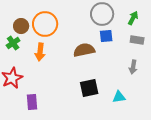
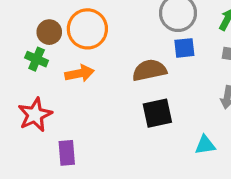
green cross: (13, 43) -> (37, 59), turned -32
orange arrow: (40, 52) -> (79, 73), turned -108
black square: (89, 88) -> (157, 113), moved

